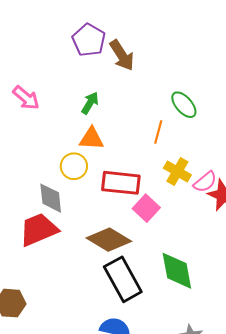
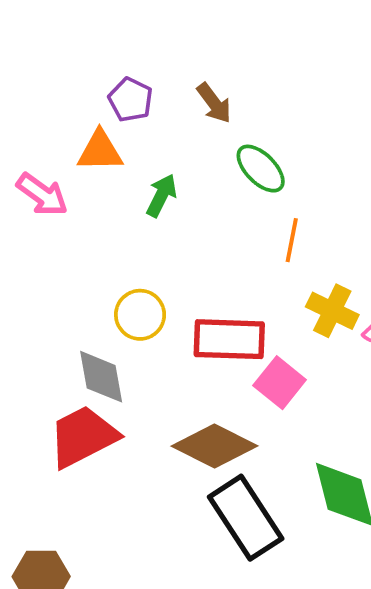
purple pentagon: (89, 40) -> (130, 100), moved, size x0.7
brown arrow: (122, 55) -> (214, 103), size x0.7
green ellipse: (184, 105) -> (261, 169), moved
orange triangle: (91, 139) -> (100, 151), moved

